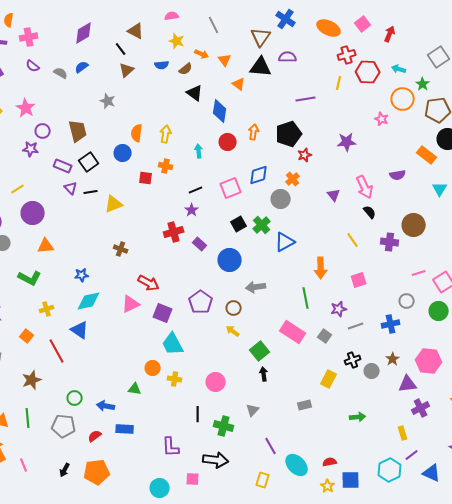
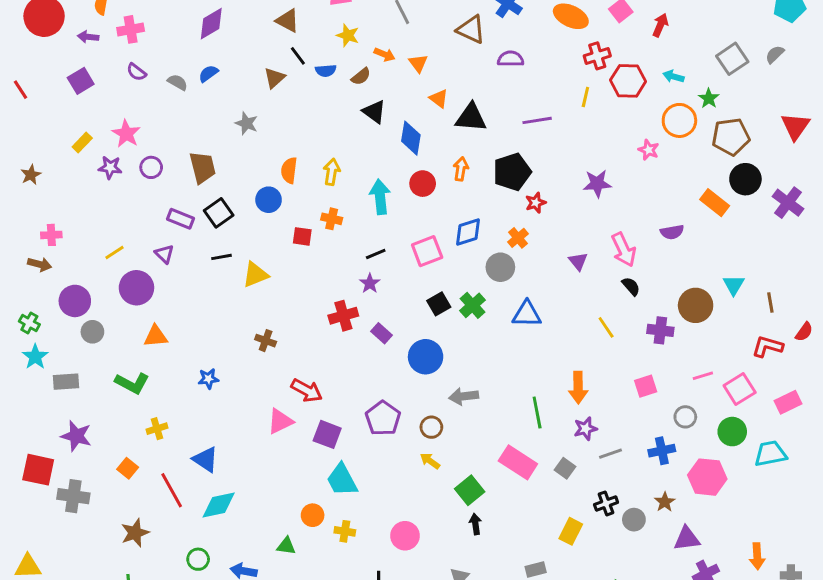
brown triangle: (261, 37) -> (471, 29), turned -40
black line: (121, 49) -> (298, 56), moved
black triangle: (261, 67) -> (471, 118), moved
purple star: (31, 149) -> (110, 167), moved
cyan arrow: (199, 151) -> (380, 197), size x1.6
purple triangle: (71, 188) -> (164, 254), moved
cyan triangle: (440, 189) -> (734, 285), moved
blue triangle: (285, 242) -> (527, 314), moved, turned 30
orange arrow: (321, 268) -> (578, 388), moved
pink square: (359, 280) -> (646, 386), moved
cyan diamond: (89, 301) -> (219, 505), moved
pink hexagon: (429, 361) -> (707, 477), moved

